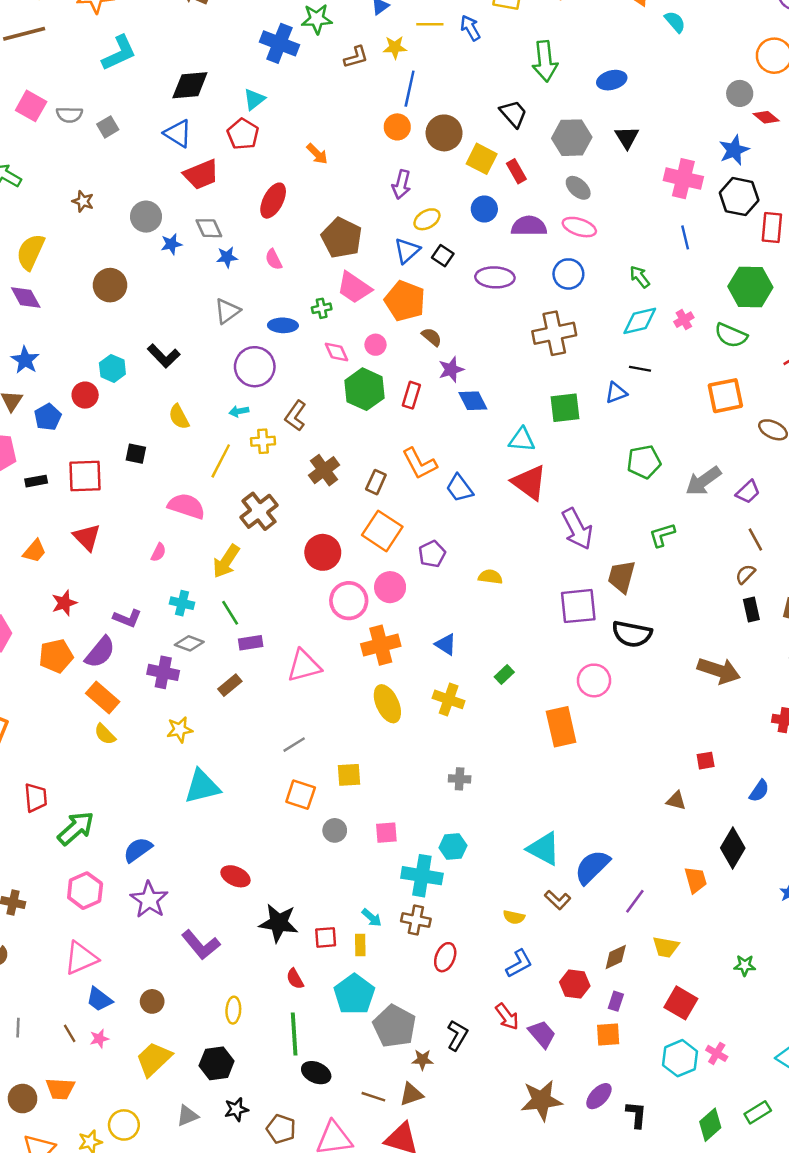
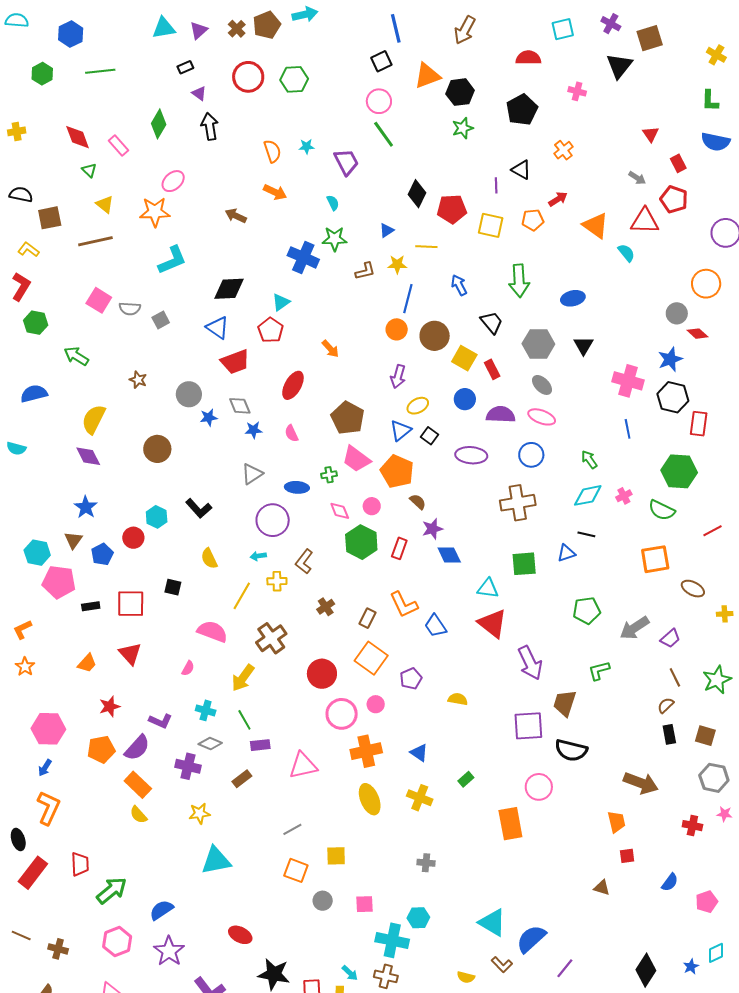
blue arrow: (470, 28) -> (459, 285), moved
brown cross: (324, 470) -> (326, 607), size x0.7
pink circle: (390, 587) -> (376, 704), size x0.7
black diamond: (733, 848) -> (646, 970), moved
orange trapezoid: (696, 880) -> (616, 822), moved

